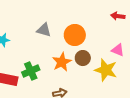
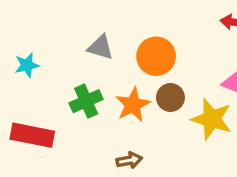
green cross: (31, 71) -> (86, 101), moved

